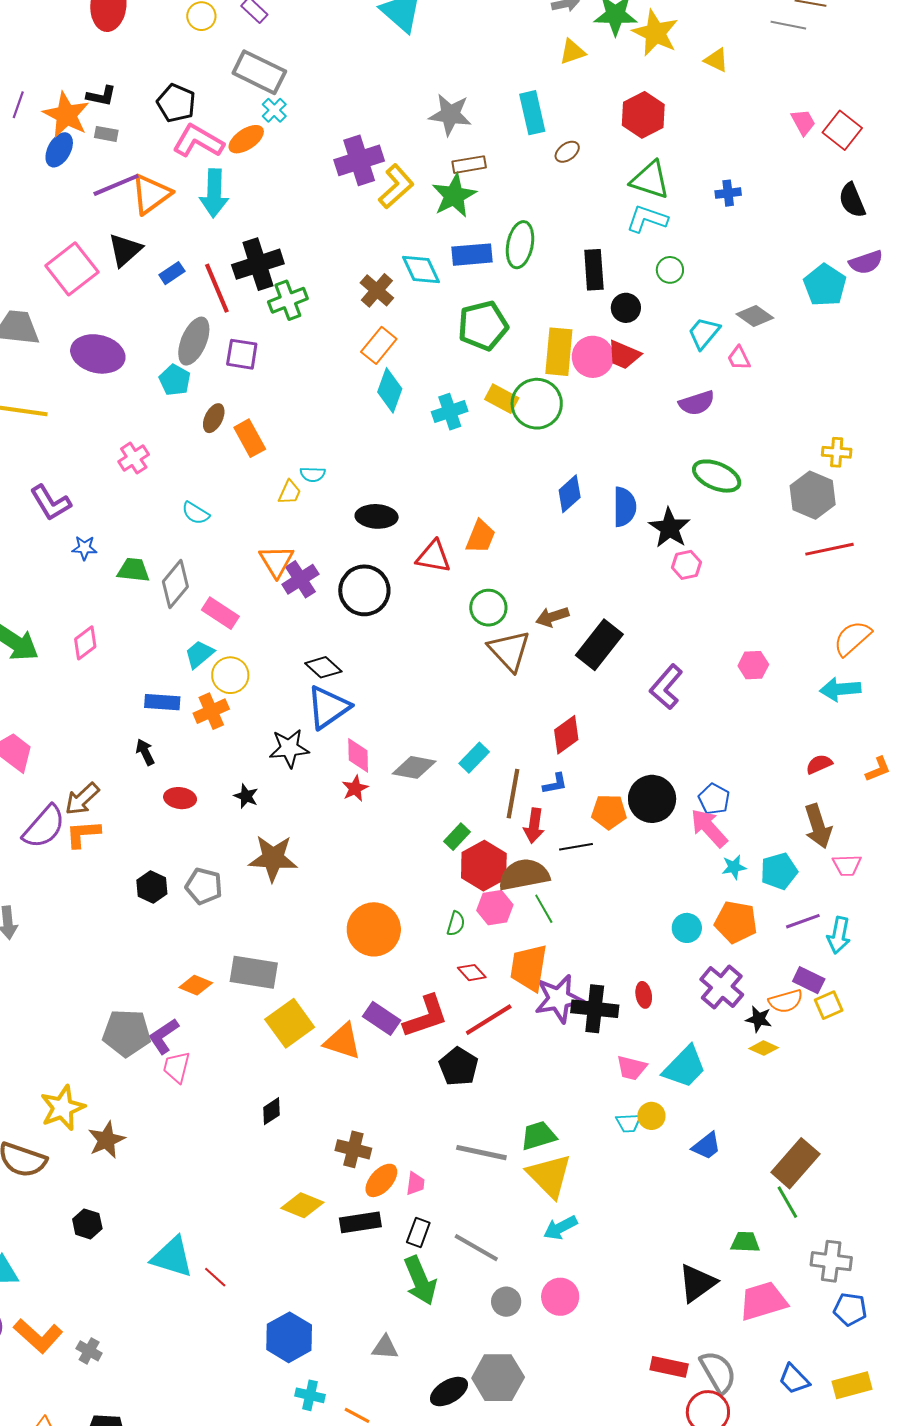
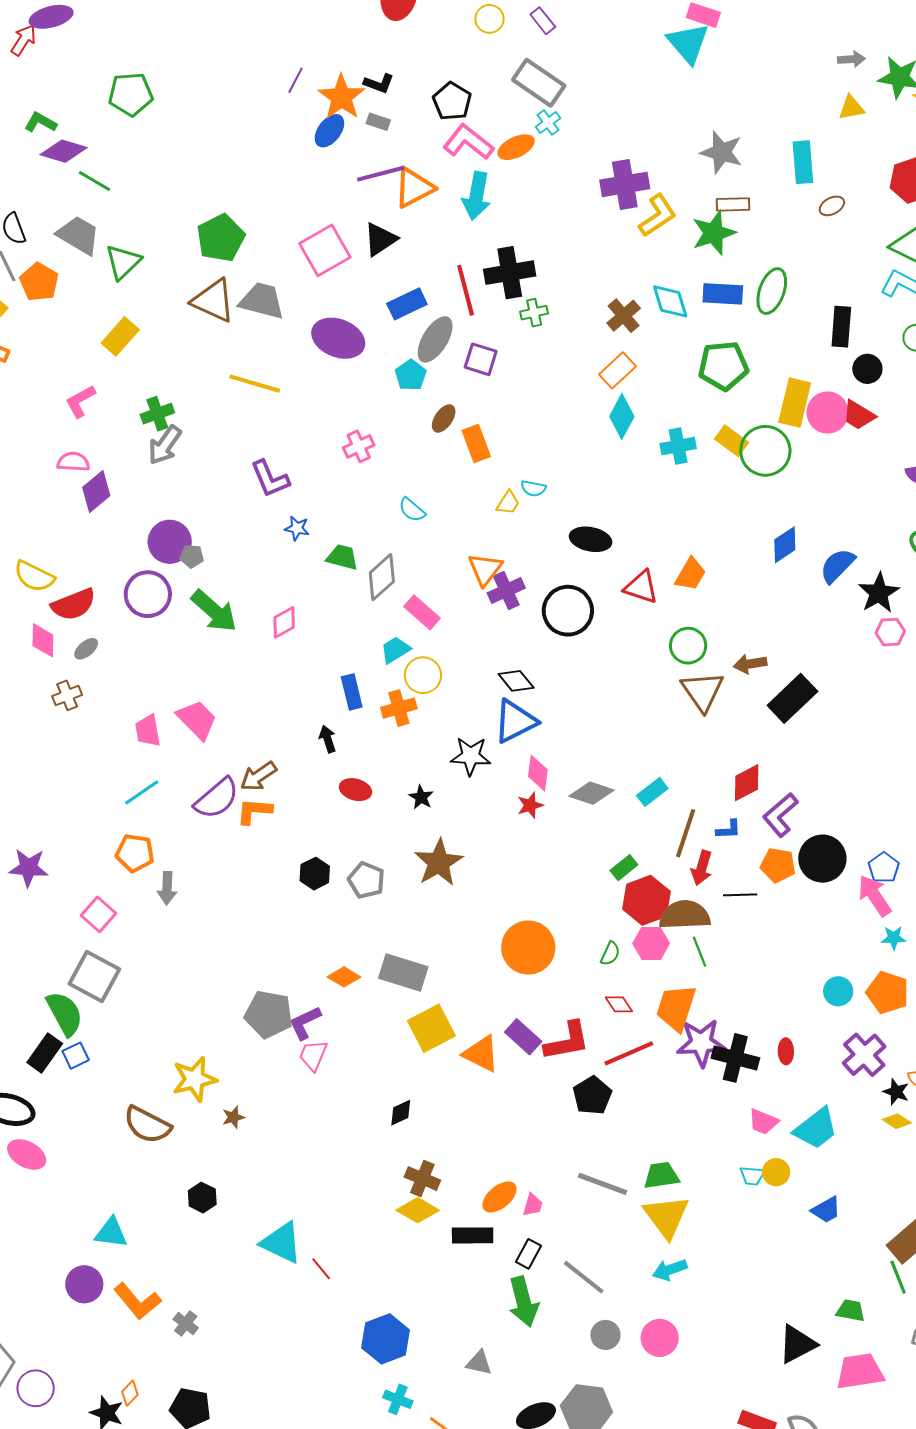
blue rectangle: (172, 273) -> (407, 304), moved, size x1.5
green cross: (288, 300) -> (534, 313), size x0.7
blue semicircle: (625, 507) -> (837, 566), turned -144
purple L-shape: (666, 687) -> (780, 815), moved
blue rectangle: (162, 702) -> (352, 692), turned 64
brown star: (273, 858) -> (439, 863), turned 30
brown star: (106, 1140) -> (233, 1117), size x0.6
brown cross: (353, 1149) -> (422, 1179), moved

